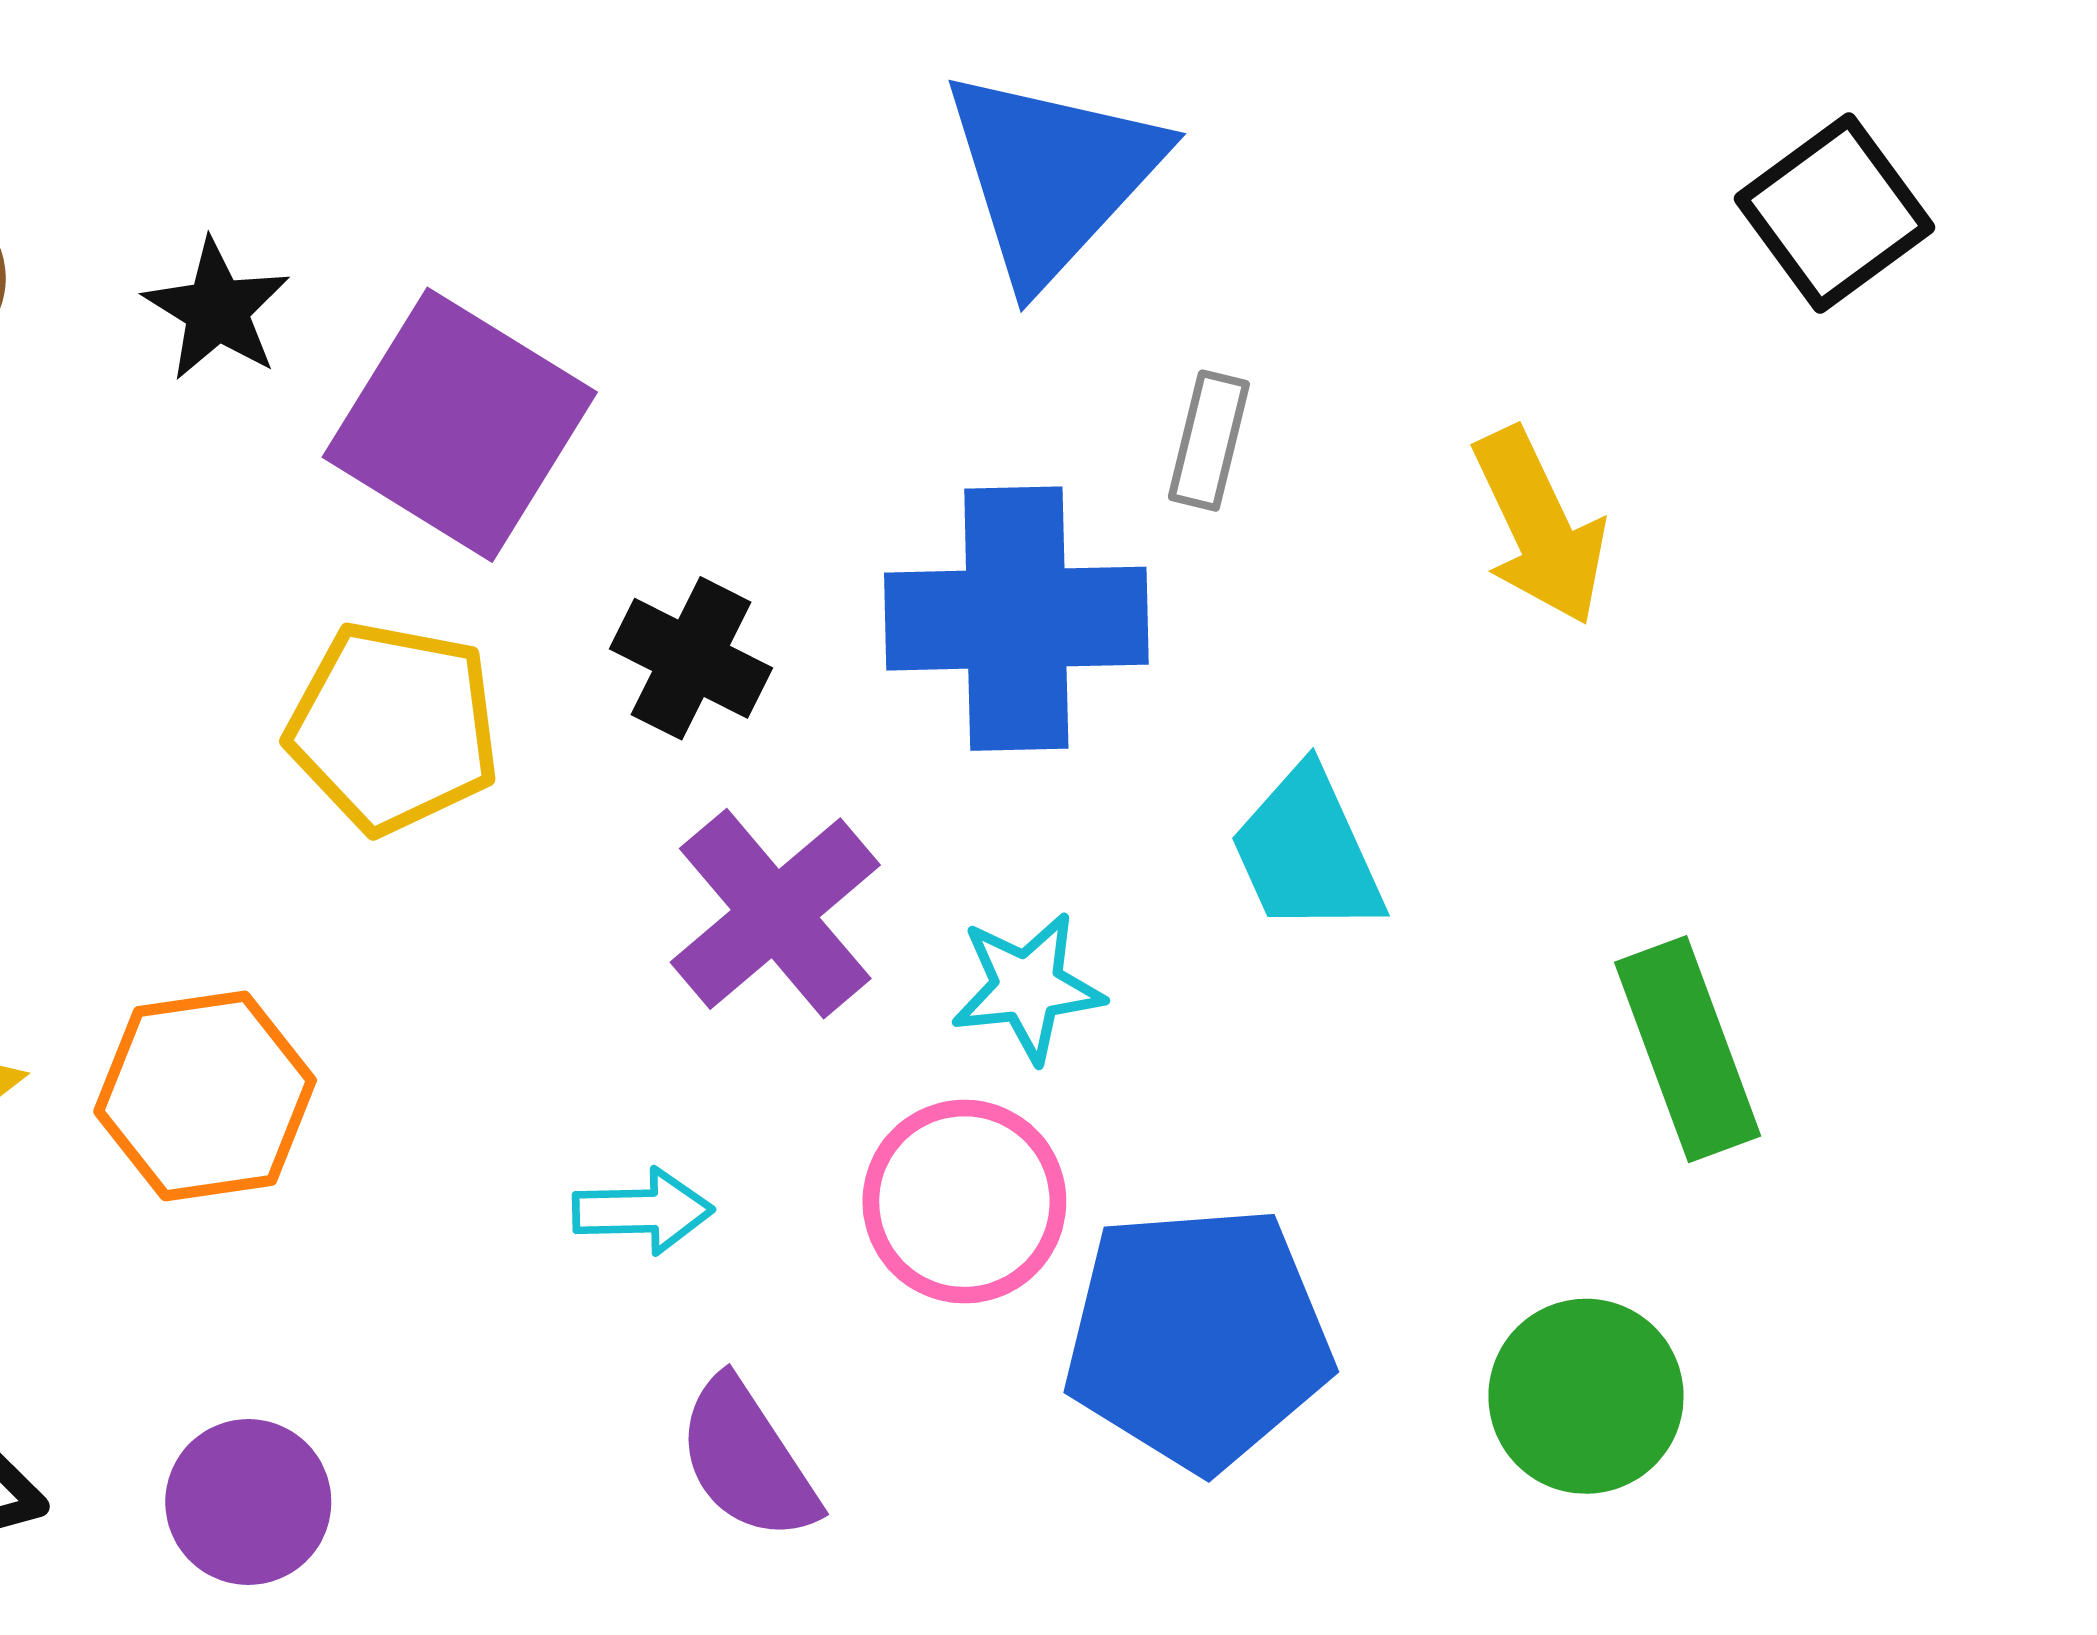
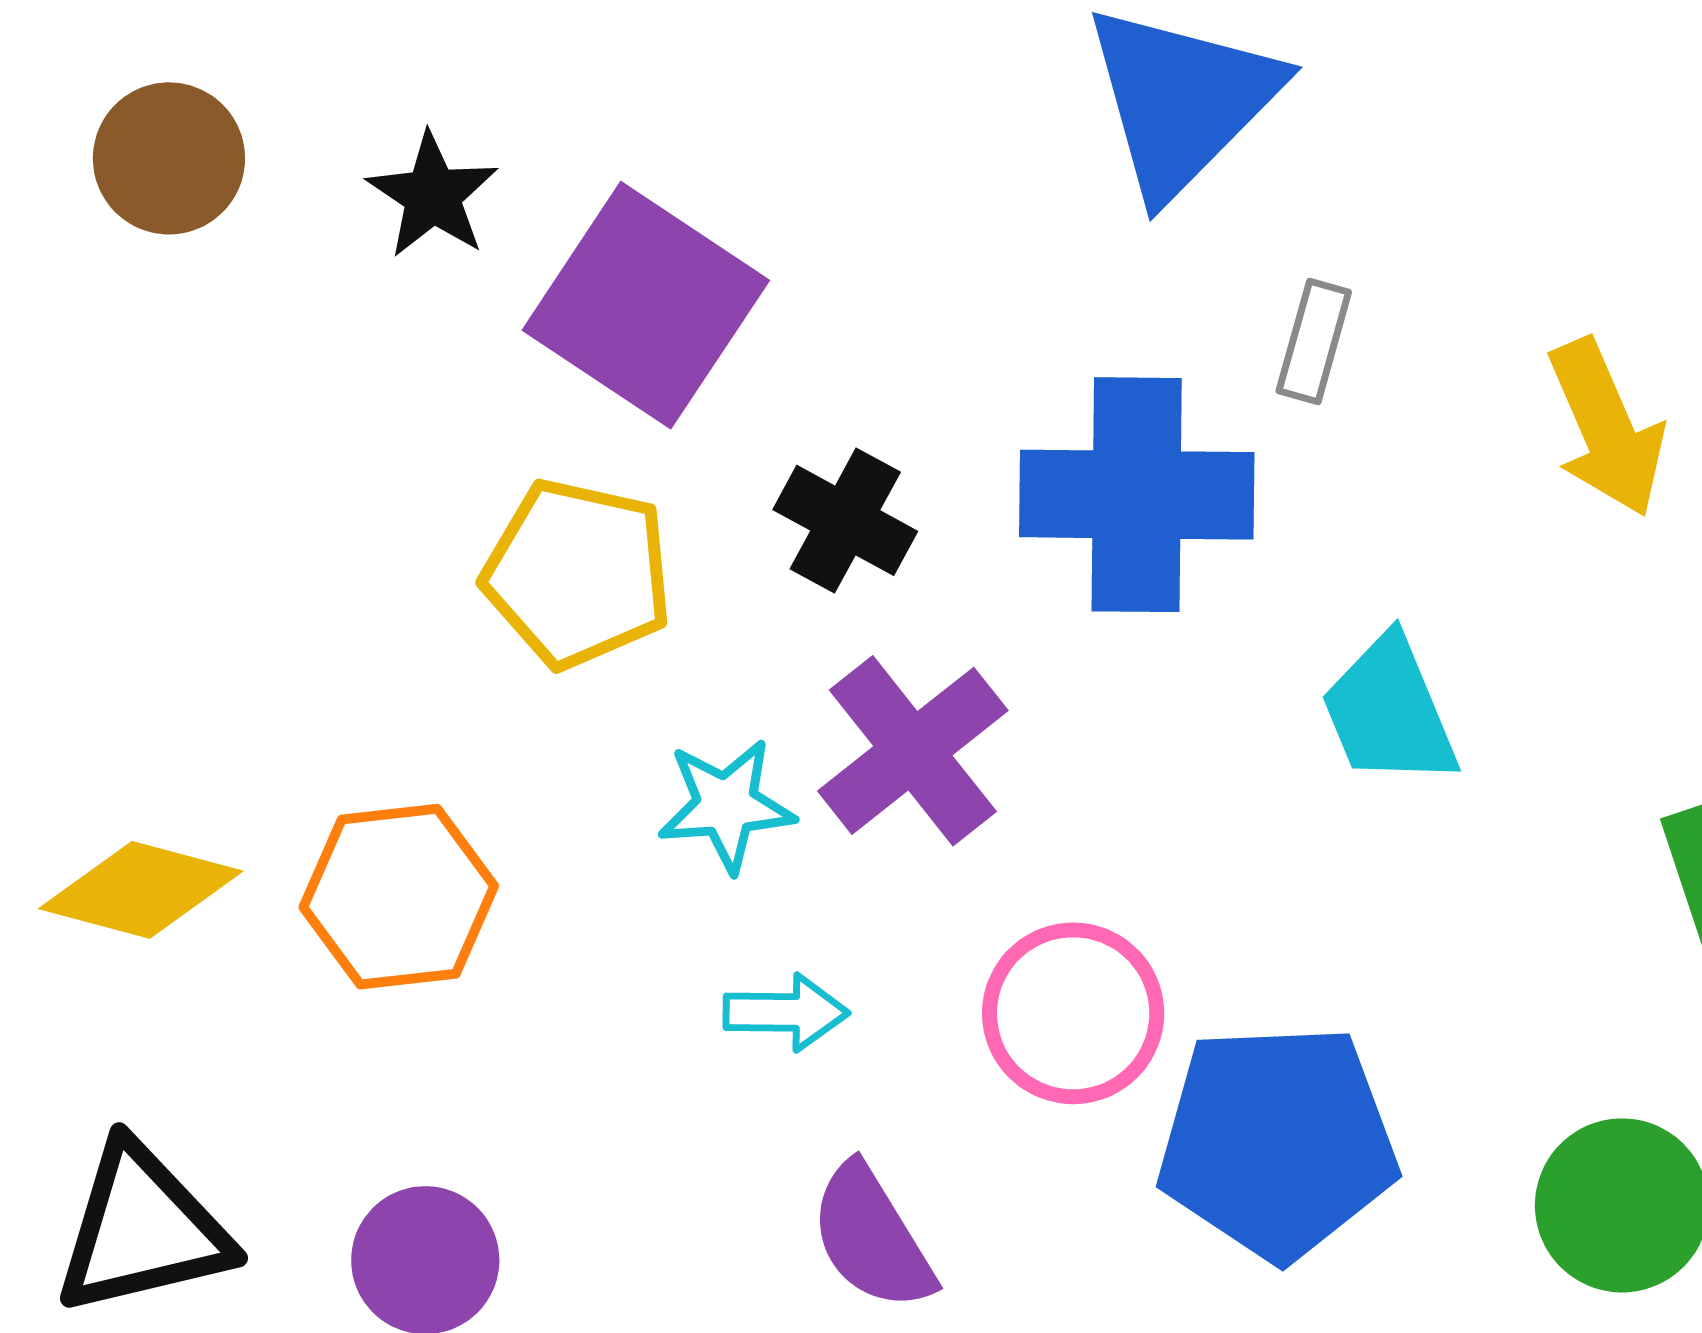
cyan star: (1028, 987) -> (726, 805), moved

